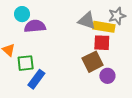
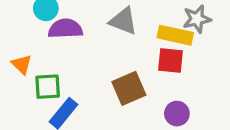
gray triangle: (87, 21) -> (123, 21), moved
brown square: (93, 62) -> (129, 88), moved

